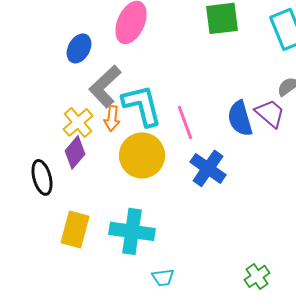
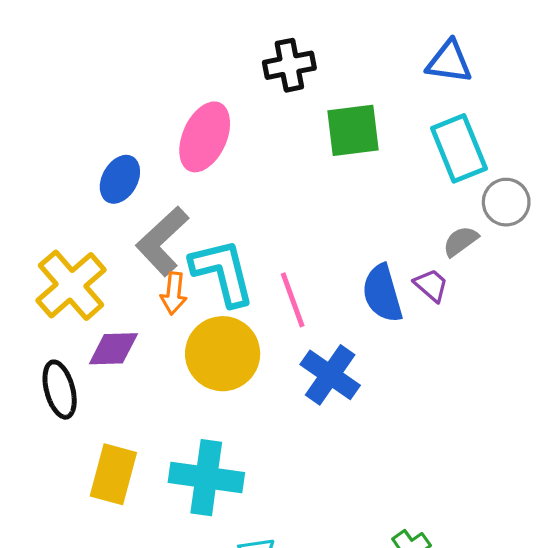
purple trapezoid: (270, 113) -> (431, 285), size x0.7
yellow cross: (78, 122) -> (71, 285), moved, size x1.4
purple diamond: (75, 152) -> (113, 349), turned 48

